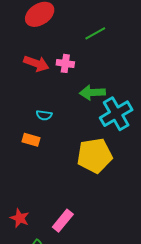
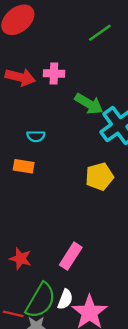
green line: (95, 33) -> (100, 33), moved
green arrow: (92, 93) -> (89, 104), turned -140
yellow pentagon: (95, 155) -> (99, 177), size x0.7

